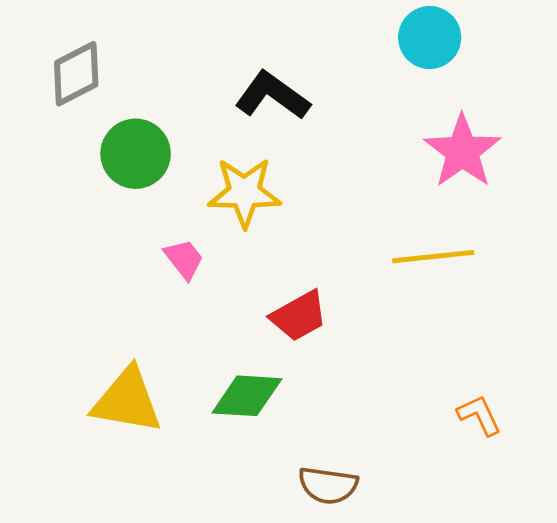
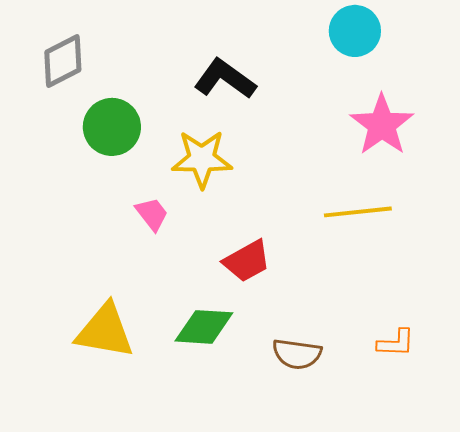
orange L-shape: (479, 415) -> (396, 343), turned 117
brown semicircle: (328, 485) -> (297, 354), moved

